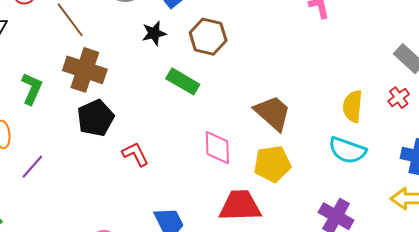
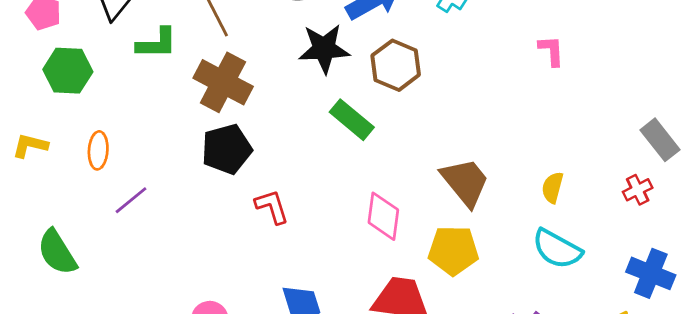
black star: (154, 33) -> (324, 49), size x1.5
green L-shape: (32, 89) -> (157, 43), moved, turned 56
yellow semicircle: (353, 106) -> (552, 187), moved, size x0.7

